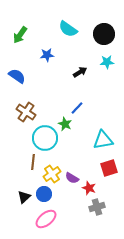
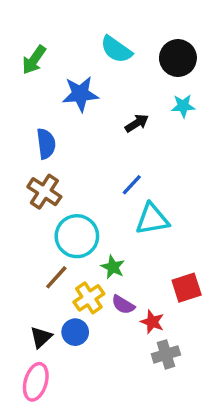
blue star: (47, 55) -> (80, 94), size x1.5
blue semicircle: (17, 76) -> (46, 144), moved, turned 48
green star: (65, 124) -> (113, 267), moved
cyan triangle: (103, 140) -> (152, 219), moved
brown line: (33, 162) -> (56, 277), turned 35
pink ellipse: (46, 219) -> (36, 382), moved, turned -35

